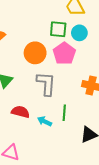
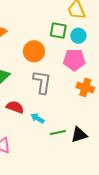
pink pentagon: (64, 53) -> (74, 60), moved, turned 30
green line: (64, 113) -> (58, 133), moved, turned 70

